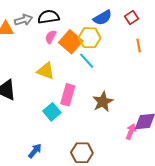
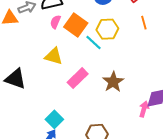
yellow hexagon: (90, 38) -> (107, 29), moved
pink rectangle: (68, 95) -> (78, 78), turned 35
cyan square: (52, 112) -> (54, 119), moved

